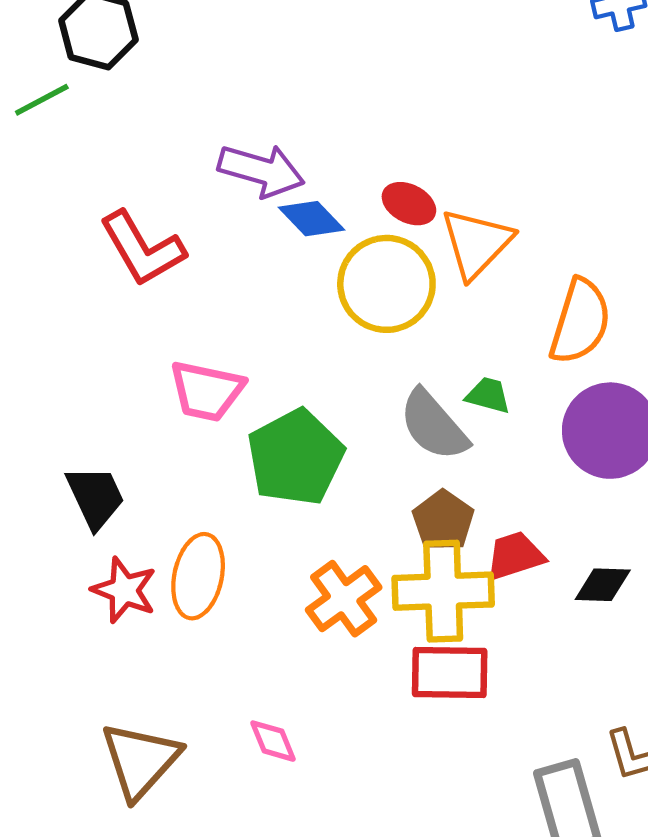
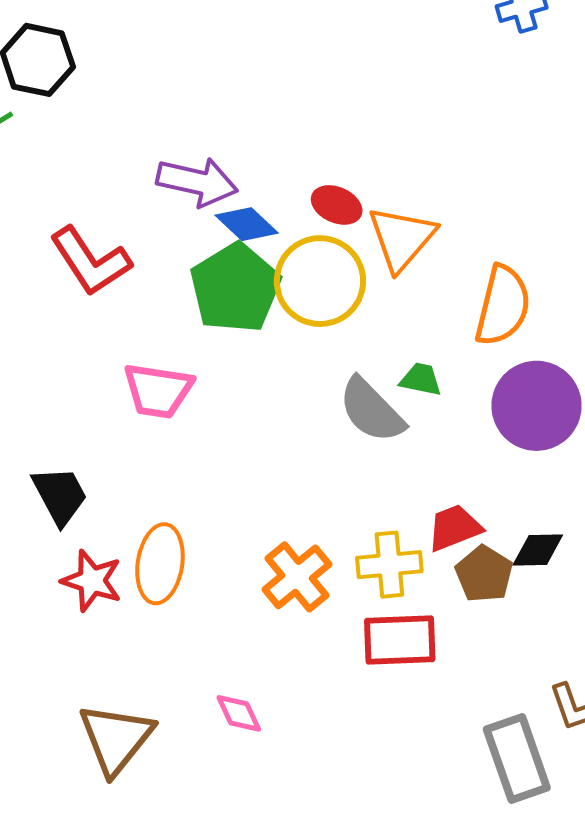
green pentagon: (295, 457) -> (235, 288), moved
brown pentagon: (443, 520) -> (484, 574), moved
yellow cross: (443, 591) -> (389, 565), size x0.7

